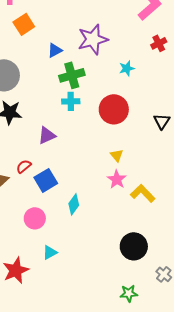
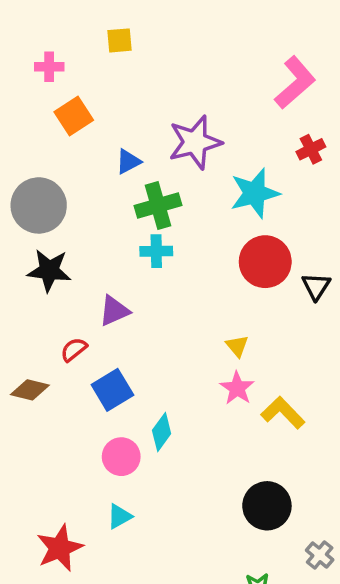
cyan star: (127, 68) -> (255, 193), size x1.8
red circle: (114, 109) -> (265, 262), moved
red semicircle: (24, 166) -> (74, 350), moved
pink circle: (35, 218) -> (121, 457), moved

